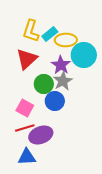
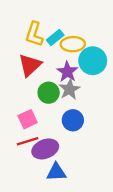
blue circle: (55, 101) -> (73, 120), moved
pink square: (25, 108) -> (28, 119), turned 36
blue triangle: (27, 157) -> (56, 172), moved

